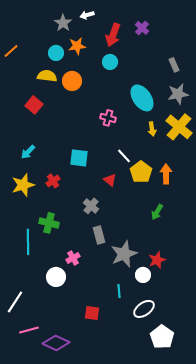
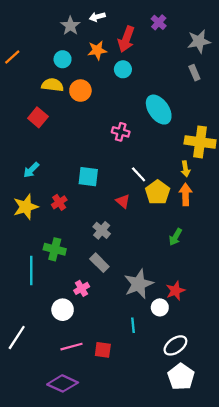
purple cross: (142, 28) -> (159, 22), moved
orange star: (77, 46) -> (97, 50), moved
gray star: (178, 94) -> (199, 41), moved
yellow cross: (179, 127) -> (200, 142), turned -32
yellow arrow: (152, 129) -> (186, 169), moved
gray rectangle: (99, 235) -> (99, 263), moved, turned -30
white ellipse: (144, 309) -> (175, 345), moved
pink line: (29, 330) -> (71, 347), moved

